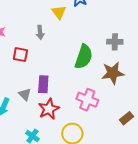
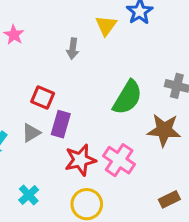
red square: (20, 55) -> (43, 97), moved
gray triangle: (25, 94) -> (31, 133), turned 32
red star: (49, 109) -> (80, 160), moved

